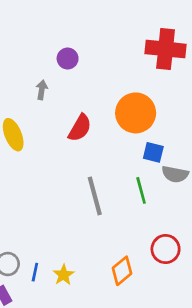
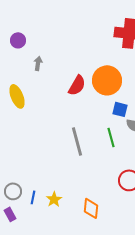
purple circle: (68, 59) -> (18, 40), moved
red semicircle: (80, 128) -> (77, 85), moved
orange diamond: (122, 271) -> (91, 208), moved, turned -45

